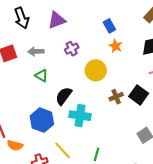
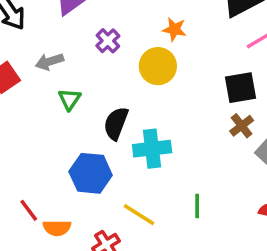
orange star: (116, 46) -> (174, 29), moved
green triangle: (41, 76) -> (70, 99), turned 48
black square: (139, 95) -> (241, 88), turned -30
brown cross: (116, 97) -> (242, 126), moved

